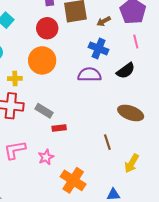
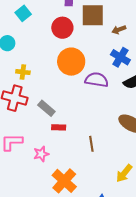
blue cross: (99, 48) -> (120, 57), moved
orange circle: (42, 60) -> (71, 62), moved
brown line: (107, 142) -> (91, 144), moved

